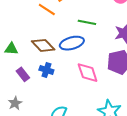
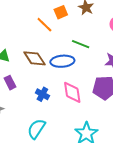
blue cross: (46, 70) -> (42, 94), moved

